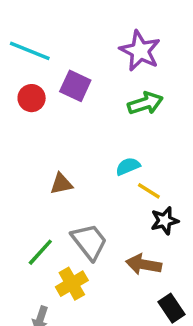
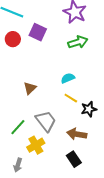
brown triangle: (61, 184) -> (30, 88), turned -32
yellow line: (149, 191) -> (71, 98), moved
black rectangle: (172, 308) -> (74, 159), moved

